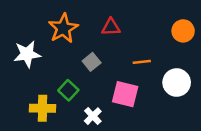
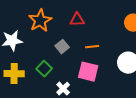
orange line: (142, 62) -> (92, 47), moved
yellow cross: (43, 108) -> (14, 74), moved

